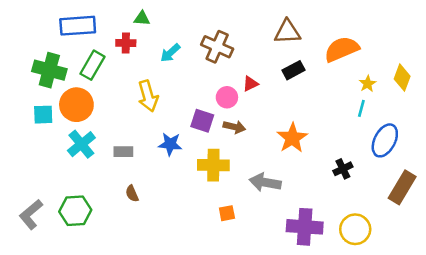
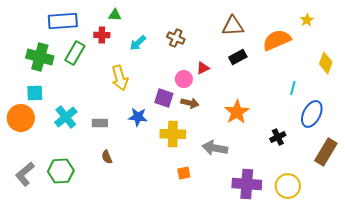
brown cross: (217, 47) -> (176, 38), size x0.7
yellow star: (368, 84) -> (307, 20), moved
orange circle: (76, 105) -> (21, 118), moved

